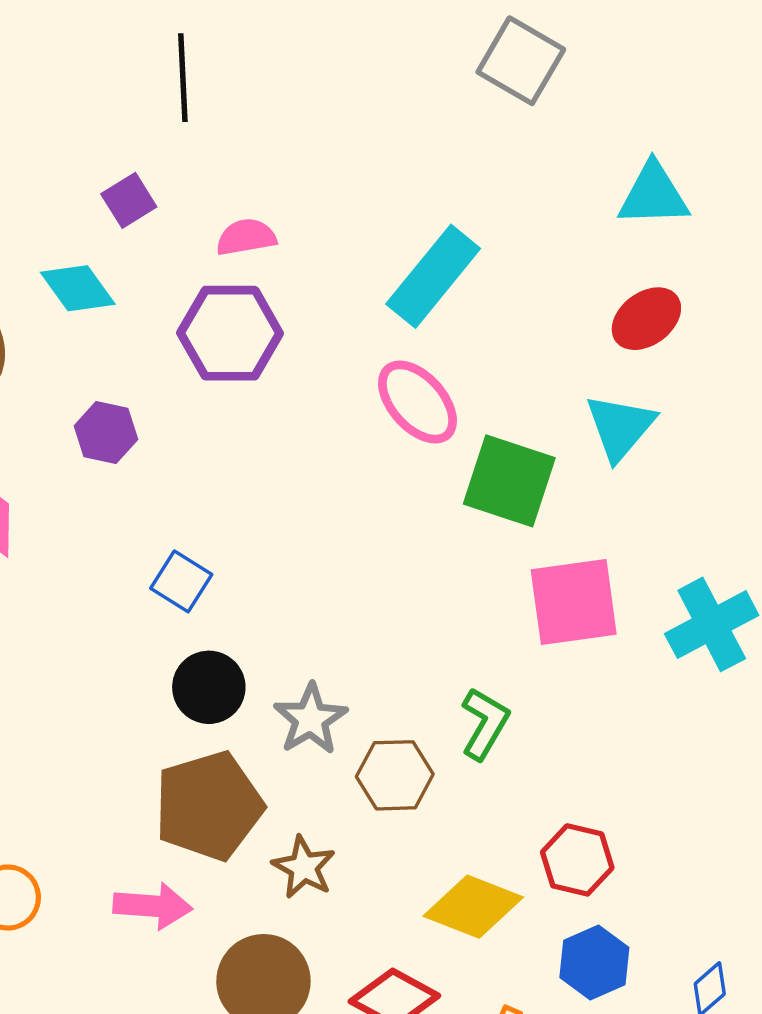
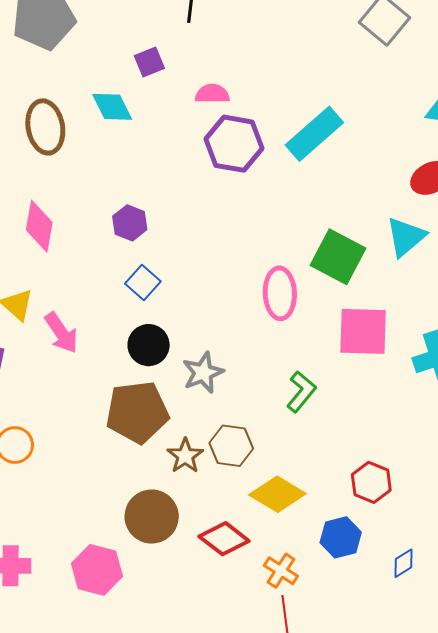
purple hexagon: (230, 333) -> (234, 144), moved
pink ellipse: (417, 402) -> (280, 293), moved, turned 30
purple hexagon: (106, 433) -> (130, 223), moved
brown hexagon: (395, 775) -> (231, 446), moved
red hexagon: (577, 860) -> (371, 482), moved
pink arrow: (153, 906) -> (61, 333), moved, turned 42

